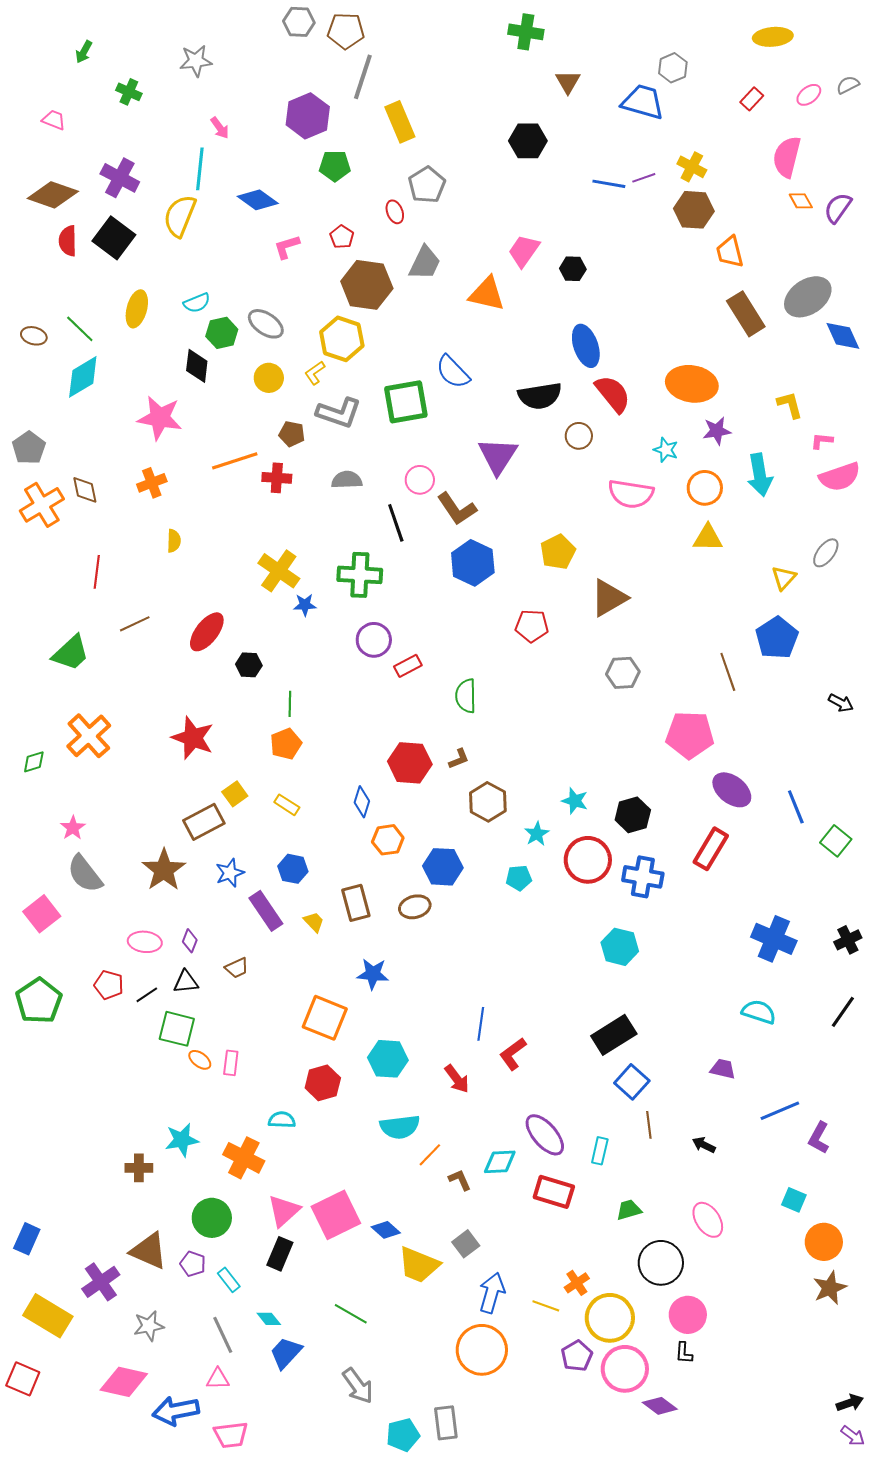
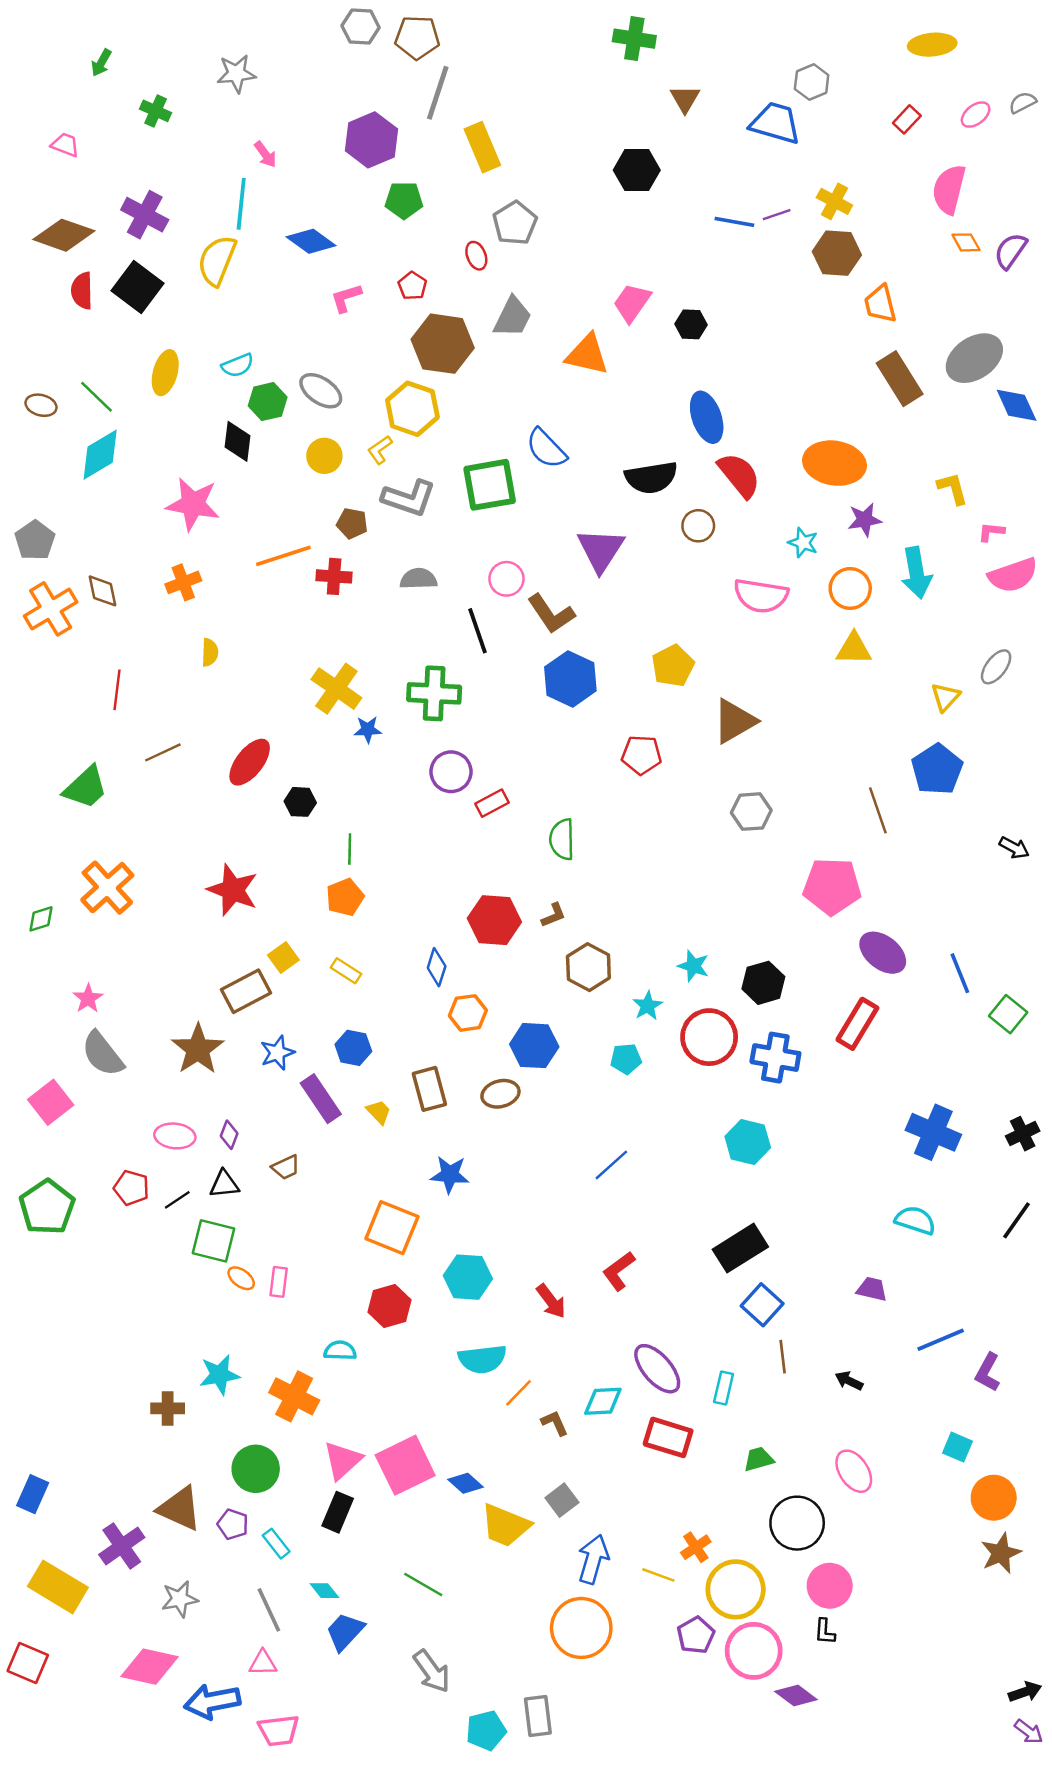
blue line: (481, 1024) -> (611, 1165), moved, turned 40

